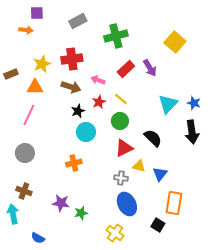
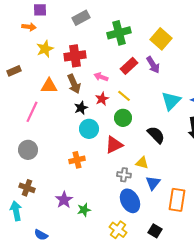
yellow square: (175, 42) -> (161, 39), moved
yellow star: (42, 64) -> (45, 49), moved
orange triangle: (35, 87) -> (49, 86), moved
brown arrow: (71, 87) -> (74, 84), turned 48
red triangle: (124, 148) -> (114, 145), moved
blue triangle: (160, 174) -> (153, 183), moved
purple star: (61, 203) -> (64, 200), turned 30
black square: (158, 225) -> (155, 231), moved

